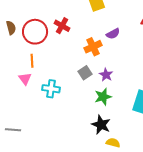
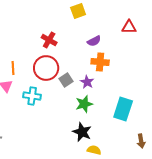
red cross: (62, 26) -> (49, 40), moved
red circle: (35, 32) -> (46, 68), moved
orange cross: (93, 47) -> (100, 62), moved, turned 30

